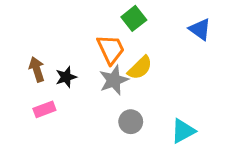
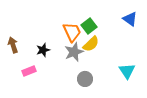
green square: (134, 18) -> (89, 26), moved
brown arrow: (37, 69) -> (13, 45), moved
cyan triangle: (183, 131) -> (127, 71), moved, turned -36

